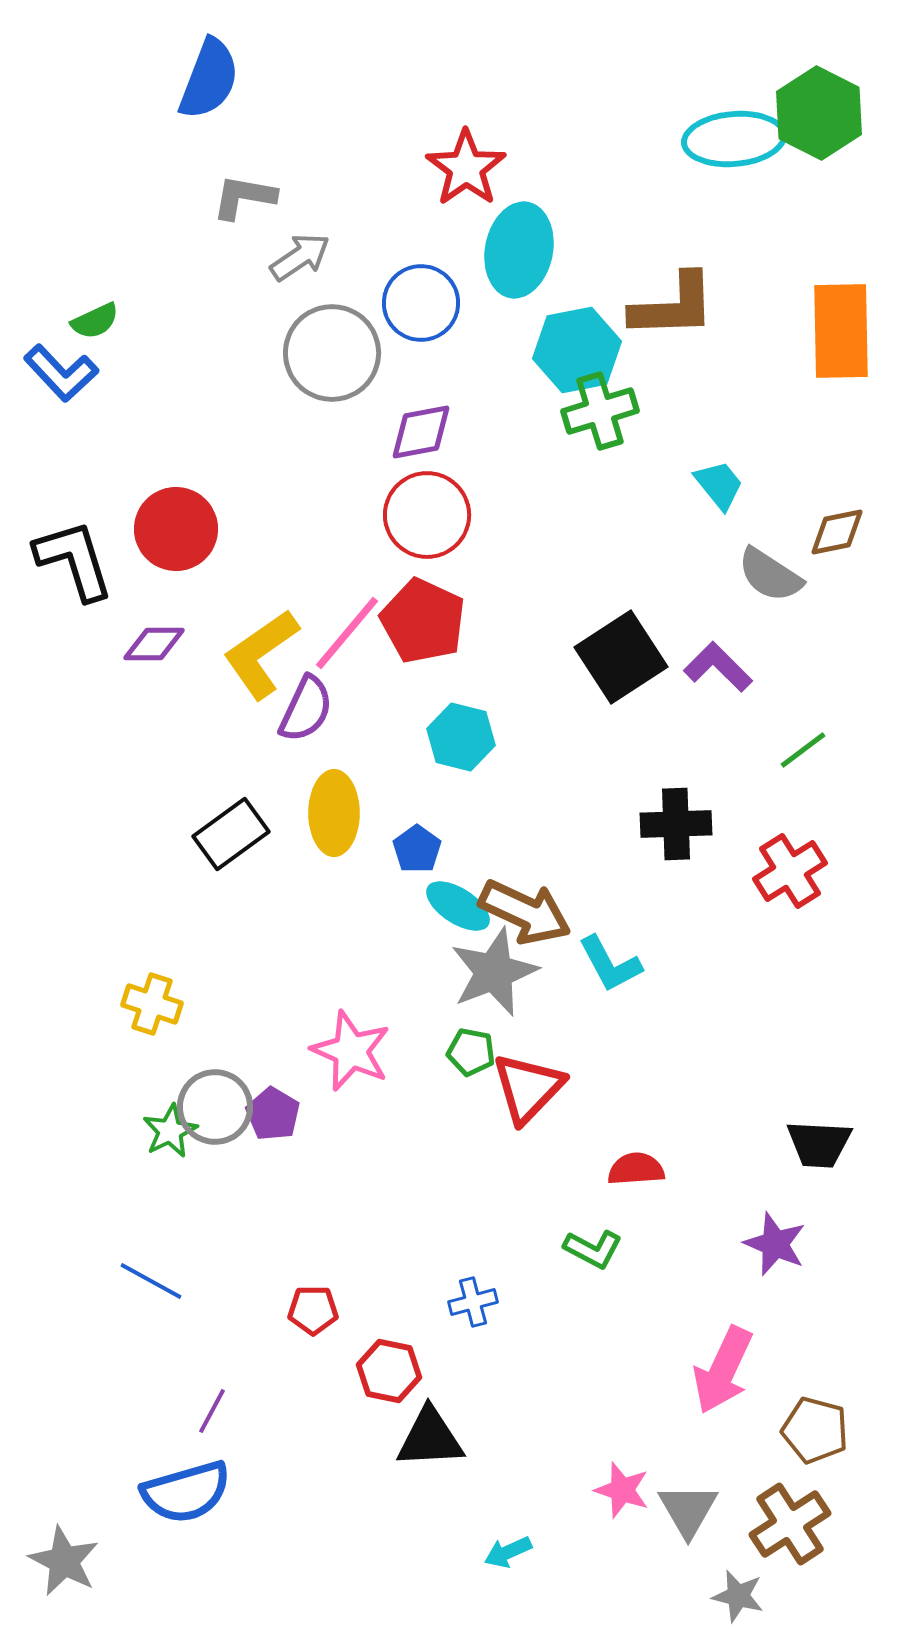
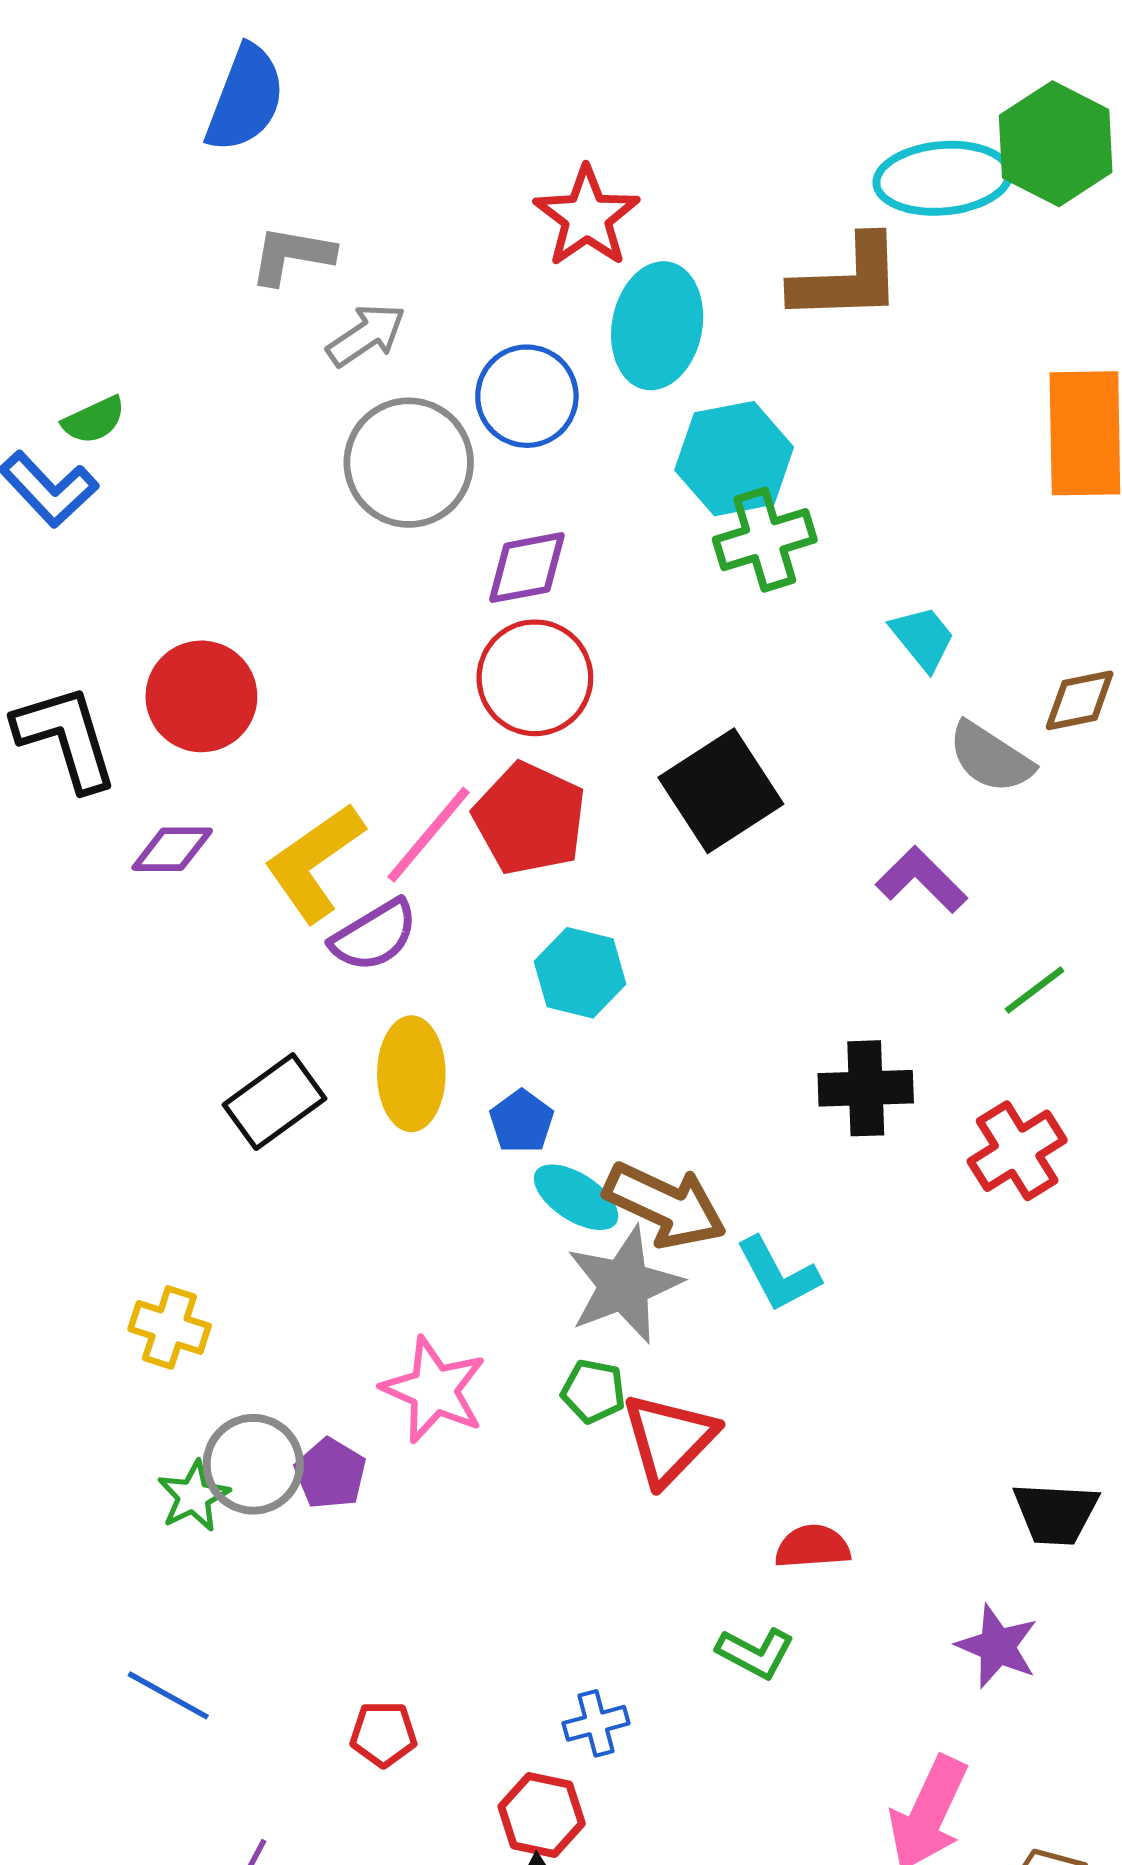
brown L-shape: (673, 306) -> (847, 279), moved
black square: (621, 657) -> (721, 791), moved
purple semicircle: (306, 709) -> (374, 936), turned 34
red hexagon: (389, 1371) -> (542, 1815), moved

